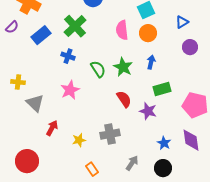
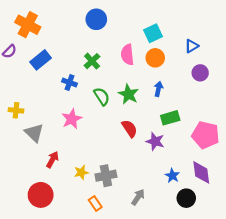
green cross: (75, 26) -> (92, 61), moved, size x0.7
gray cross: (110, 134) -> (106, 176), moved
red circle: (27, 161) -> (41, 195), moved
black circle: (163, 168) -> (186, 198), moved

